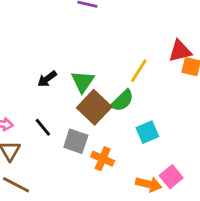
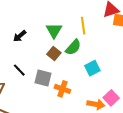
yellow line: (139, 71) -> (83, 26), turned -36
green triangle: (83, 81) -> (54, 30), moved
brown square: (94, 107) -> (54, 53), size x0.6

